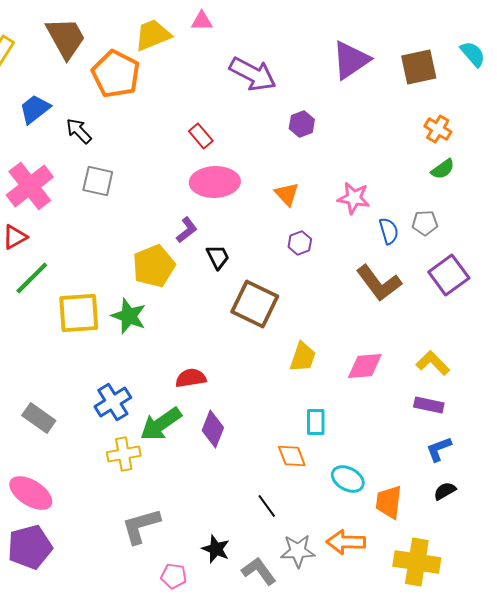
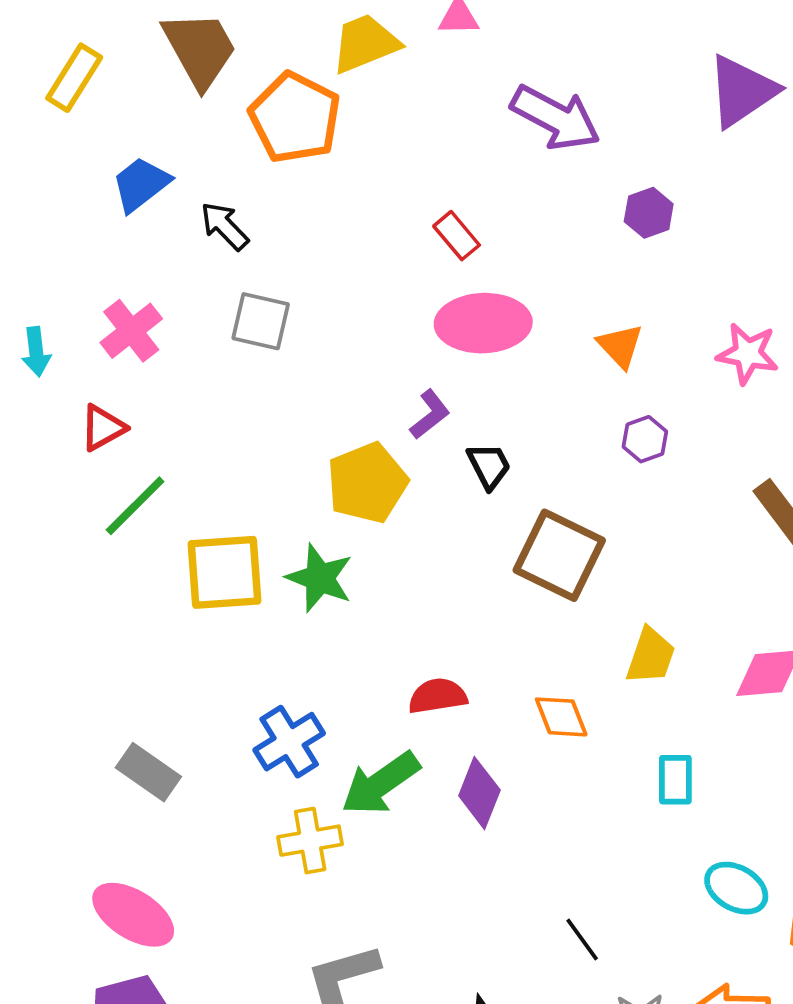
pink cross: (30, 186) -> (131, 331), size x0.7
orange diamond: (292, 456) -> (561, 717), moved

